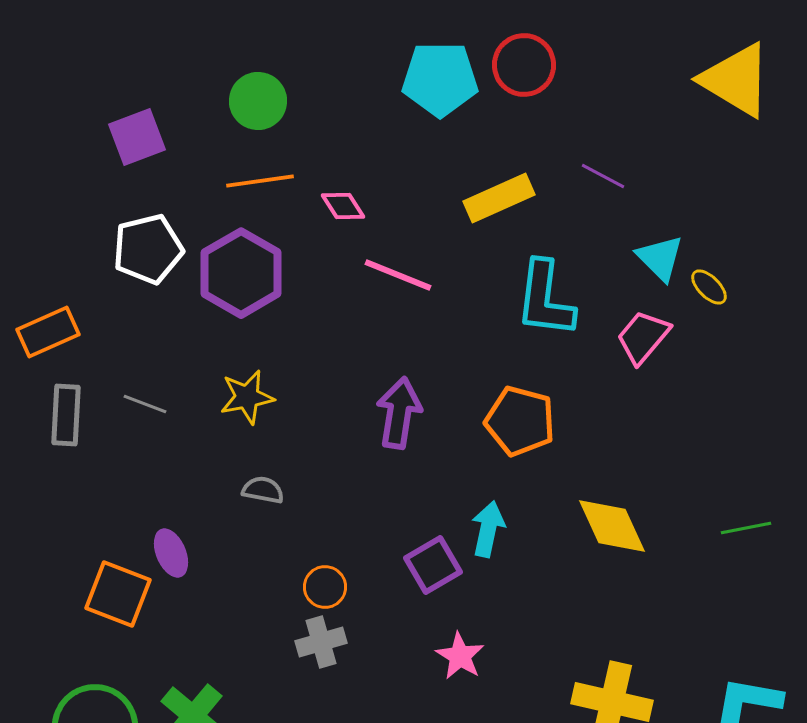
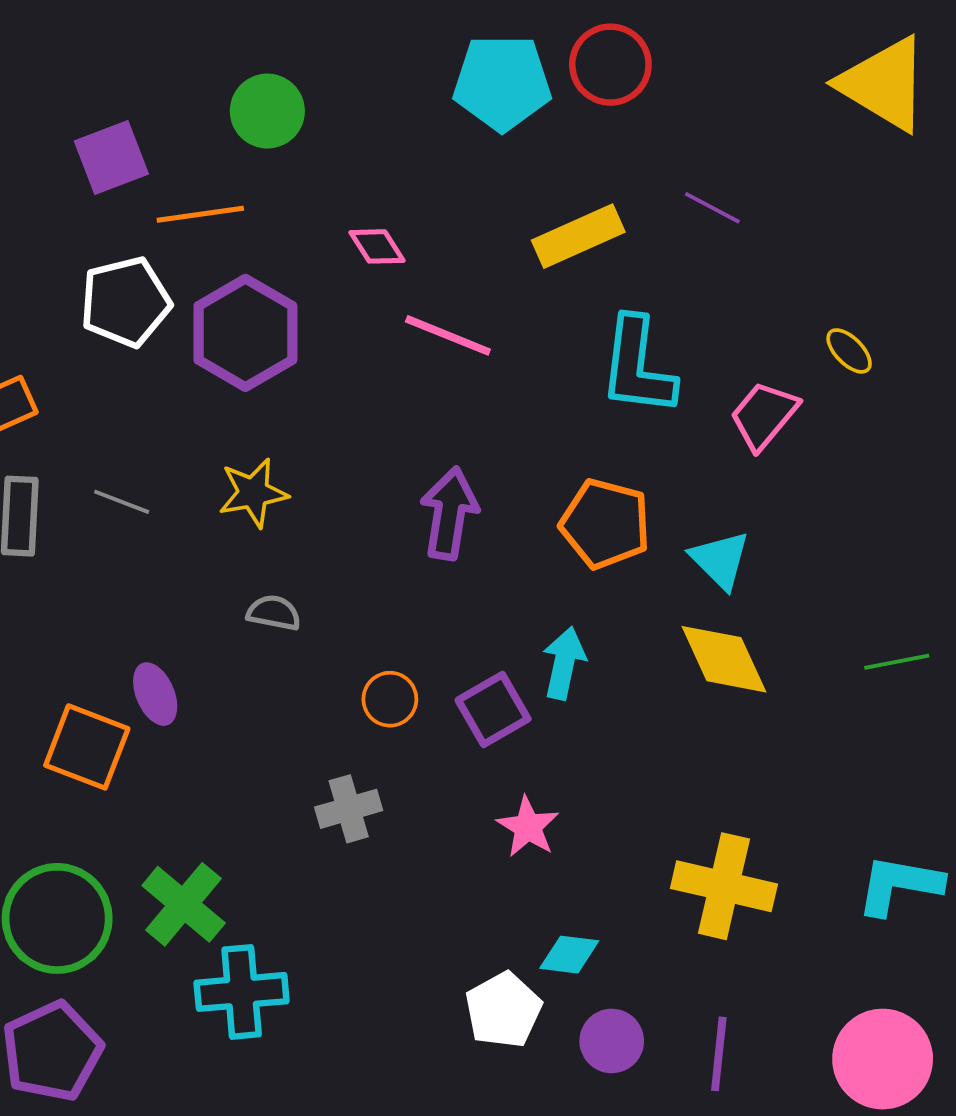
orange line: (260, 181) -> (200, 214), moved
cyan triangle: (660, 258) -> (720, 560), moved
orange circle: (325, 587) -> (390, 699), moved

